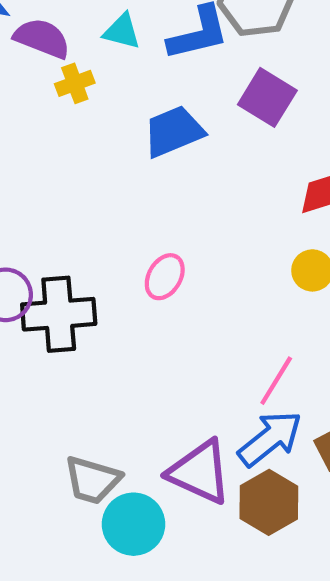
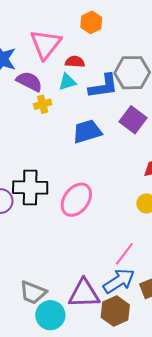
cyan triangle: (122, 31) -> (67, 82), turned -36
pink ellipse: (165, 277) -> (76, 200), size x1.6
black cross: (59, 314) -> (30, 188), moved
purple triangle: (200, 472) -> (84, 294), turned -32

